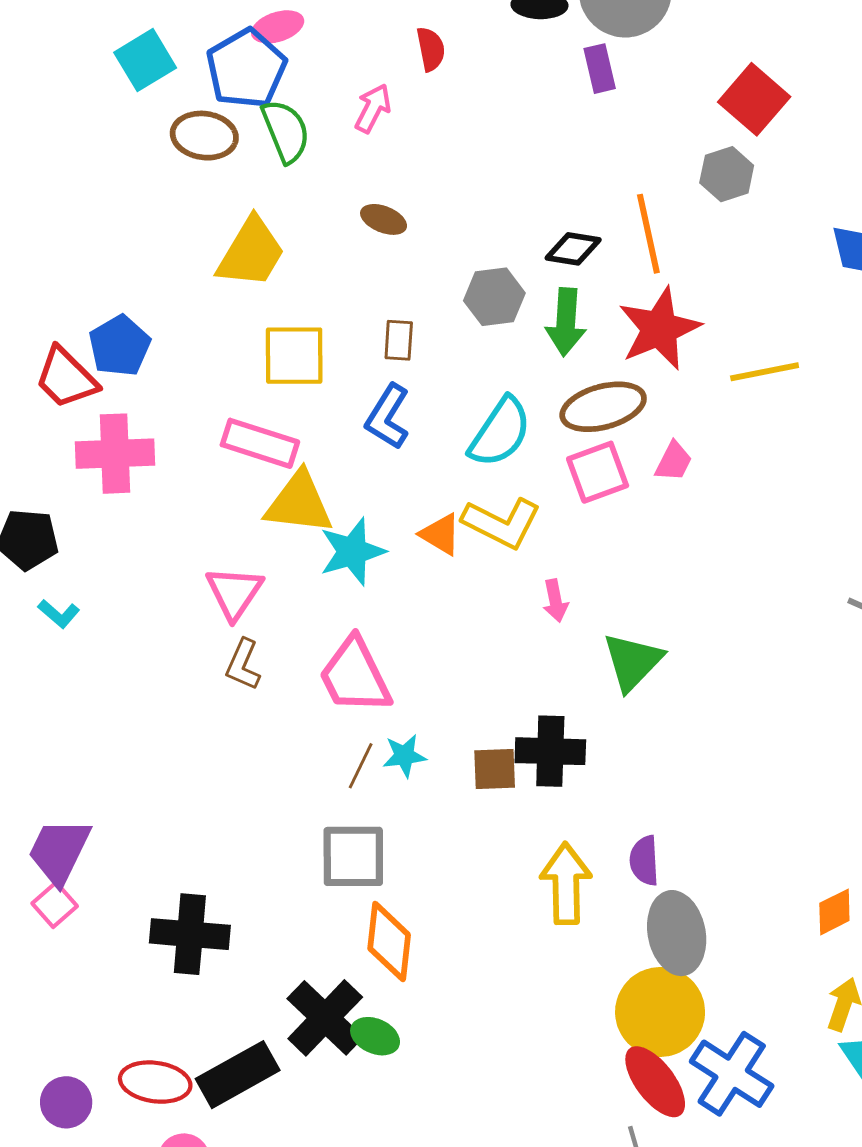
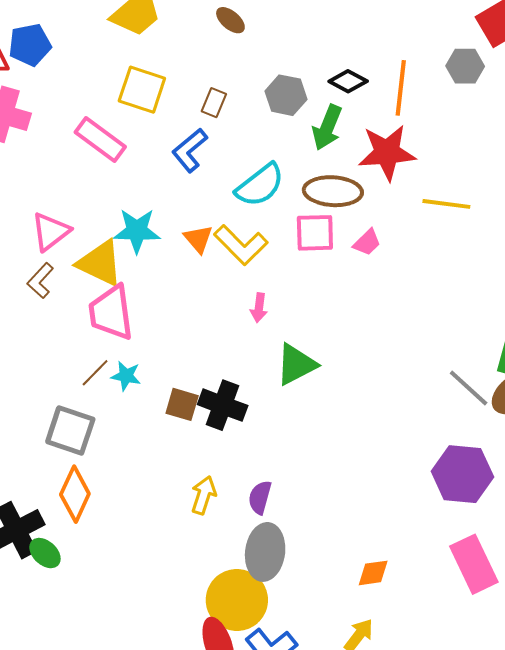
yellow triangle: (299, 503) -> (100, 263), moved
yellow arrow: (566, 884) -> (204, 495), size x0.7

